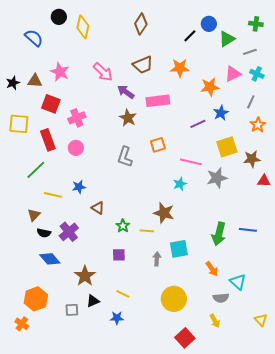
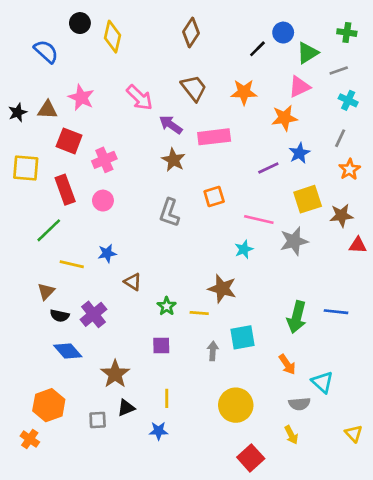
brown trapezoid: (143, 65) -> (194, 88), turned -105
pink triangle: (233, 74) -> (299, 87), moved
yellow line: (123, 294) -> (167, 398), turned 64

